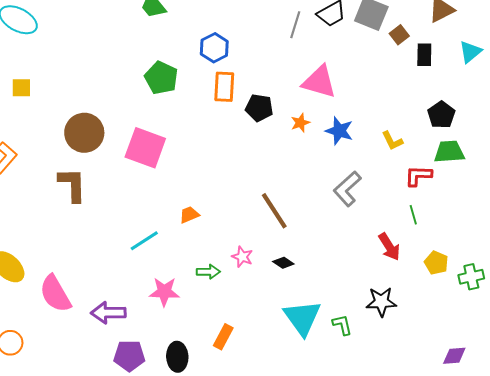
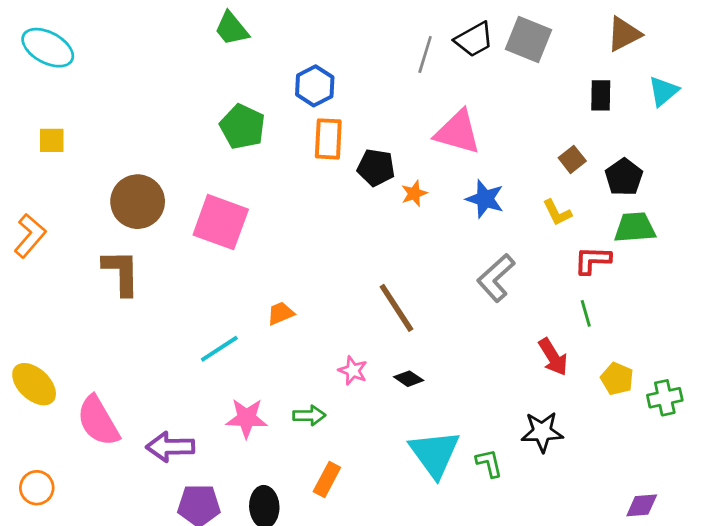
brown square: (399, 35) -> (572, 159), moved
orange star: (300, 123) -> (414, 193), moved
green arrow: (208, 272) -> (309, 415), moved

